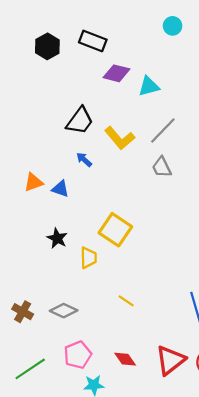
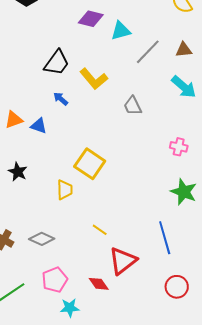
gray line: (163, 130) -> (148, 52), moved
black star: (57, 238) -> (18, 172), moved
red triangle: (170, 360) -> (123, 261), moved

